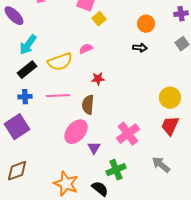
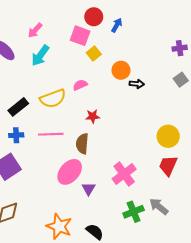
orange circle: (146, 24) -> (121, 70), moved
cyan arrow: (28, 45) -> (40, 56), moved
green cross: (116, 170) -> (134, 212), moved

